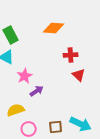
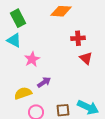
purple arrow: (37, 91) -> (44, 82), moved

